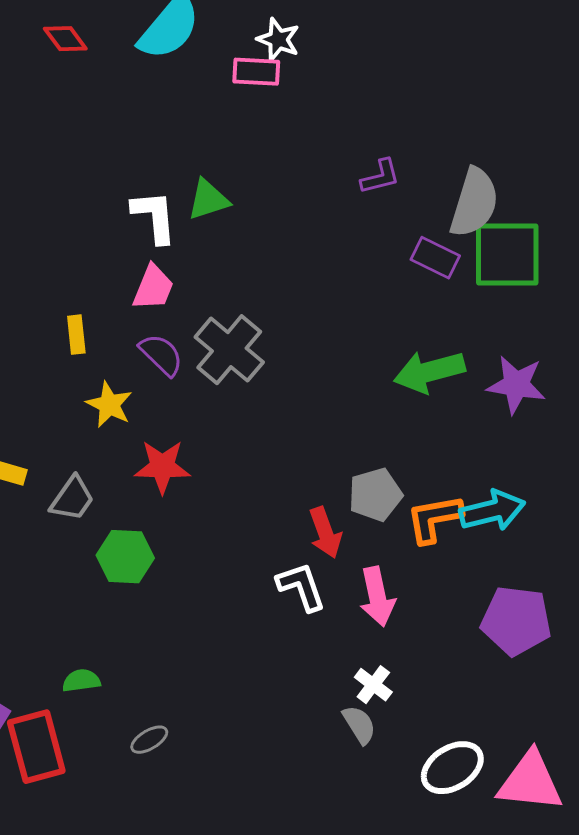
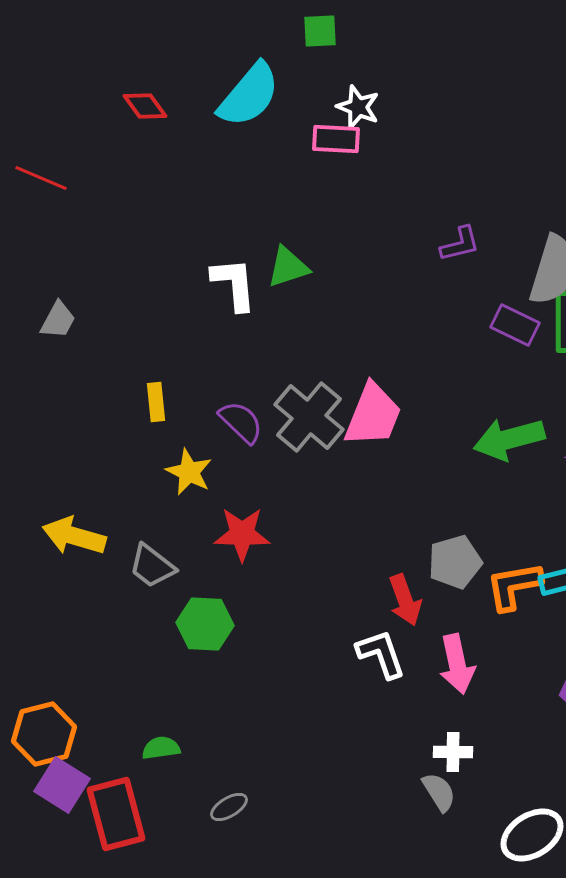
pink trapezoid: (153, 288) -> (373, 415), moved, size x1.4
gray trapezoid: (72, 499) -> (152, 566), turned 93
white cross: (373, 685) -> (453, 752), turned -36

